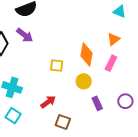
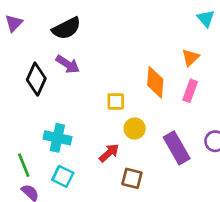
cyan triangle: (119, 12) -> (206, 18), moved, turned 32
yellow circle: (84, 81) -> (135, 129), moved
purple rectangle: (97, 103) -> (177, 148), size x1.6

